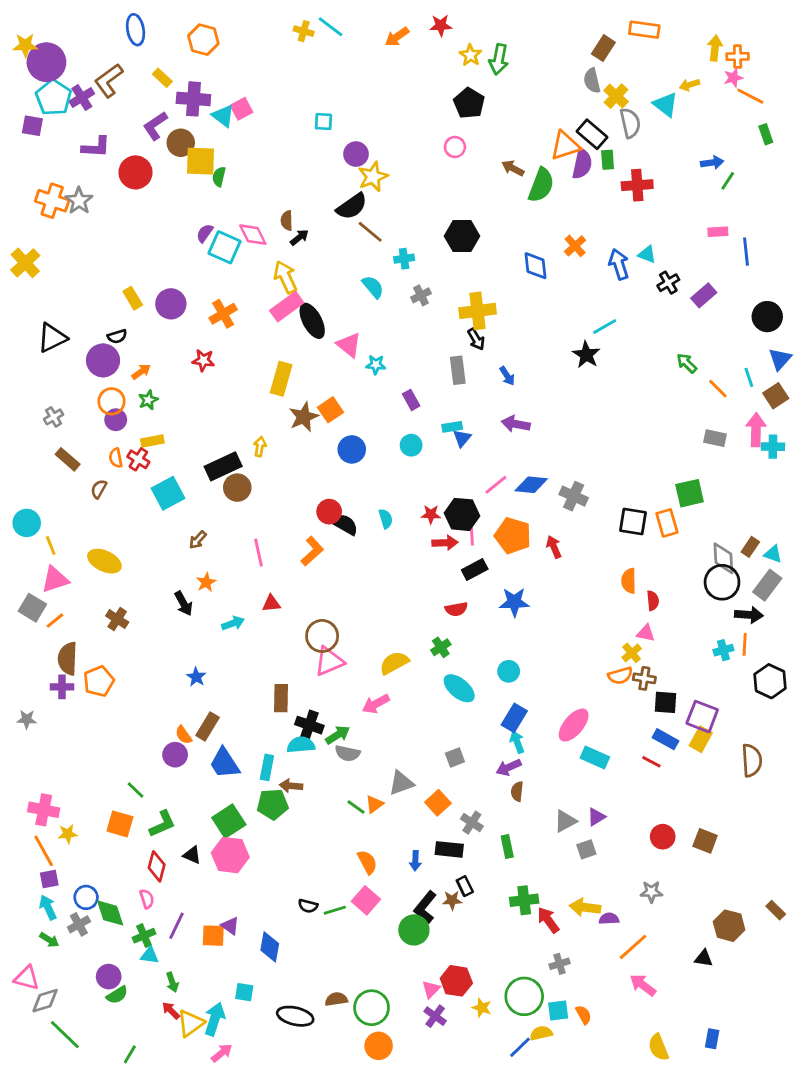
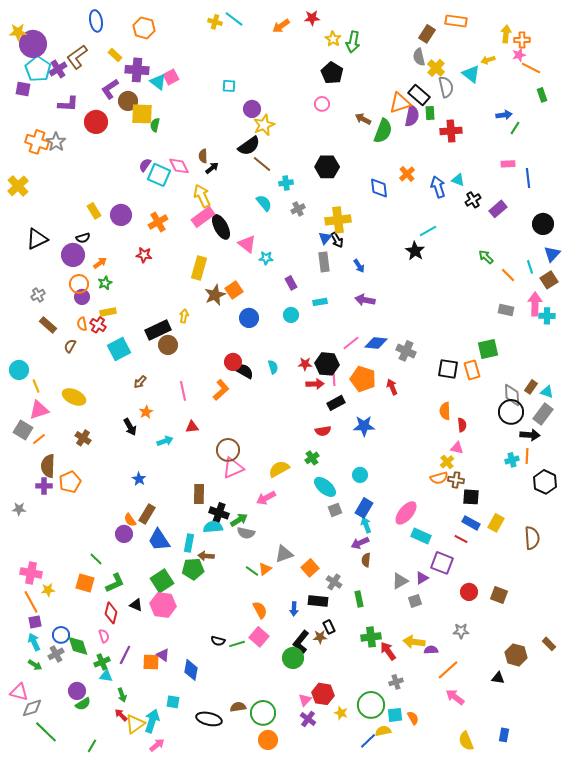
blue triangle: (462, 438) -> (325, 238), moved
purple square: (702, 717) -> (442, 563), moved
gray square: (455, 758) -> (335, 510), moved

